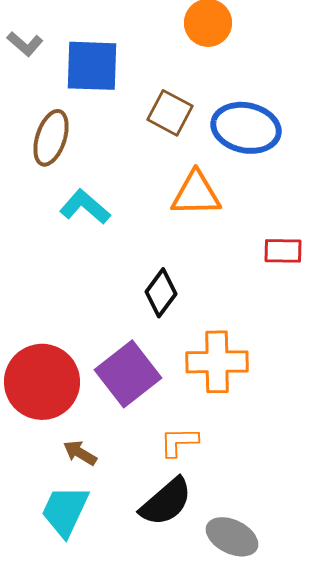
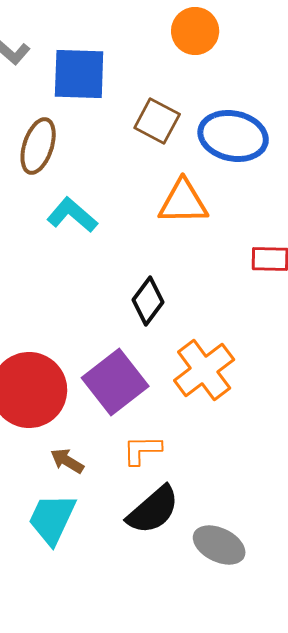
orange cross: (217, 362) -> (204, 370), turned -36
orange L-shape: (179, 442) -> (142, 450), moved

